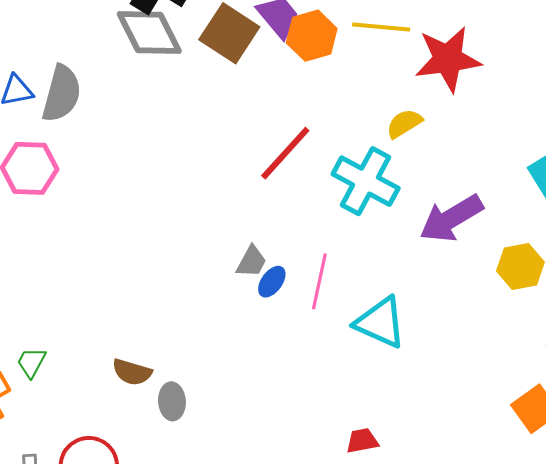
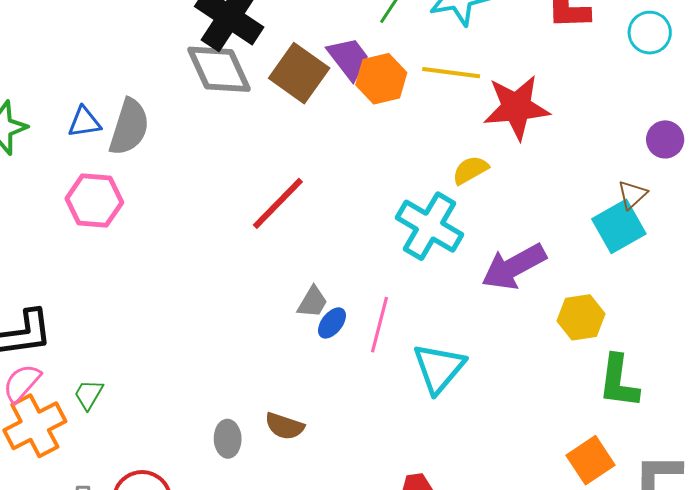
red line: (285, 153) -> (278, 203), moved
cyan triangle: (380, 323) -> (439, 368), turned 44
brown semicircle: (132, 372) -> (285, 426), moved

